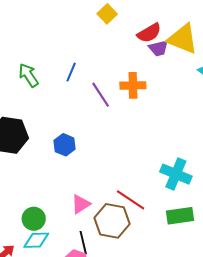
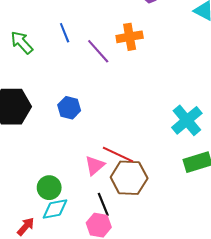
blue line: (71, 72) -> (65, 33), turned -36
cyan cross: (176, 174) -> (187, 120), turned 36
red line: (131, 200) -> (118, 154), moved

